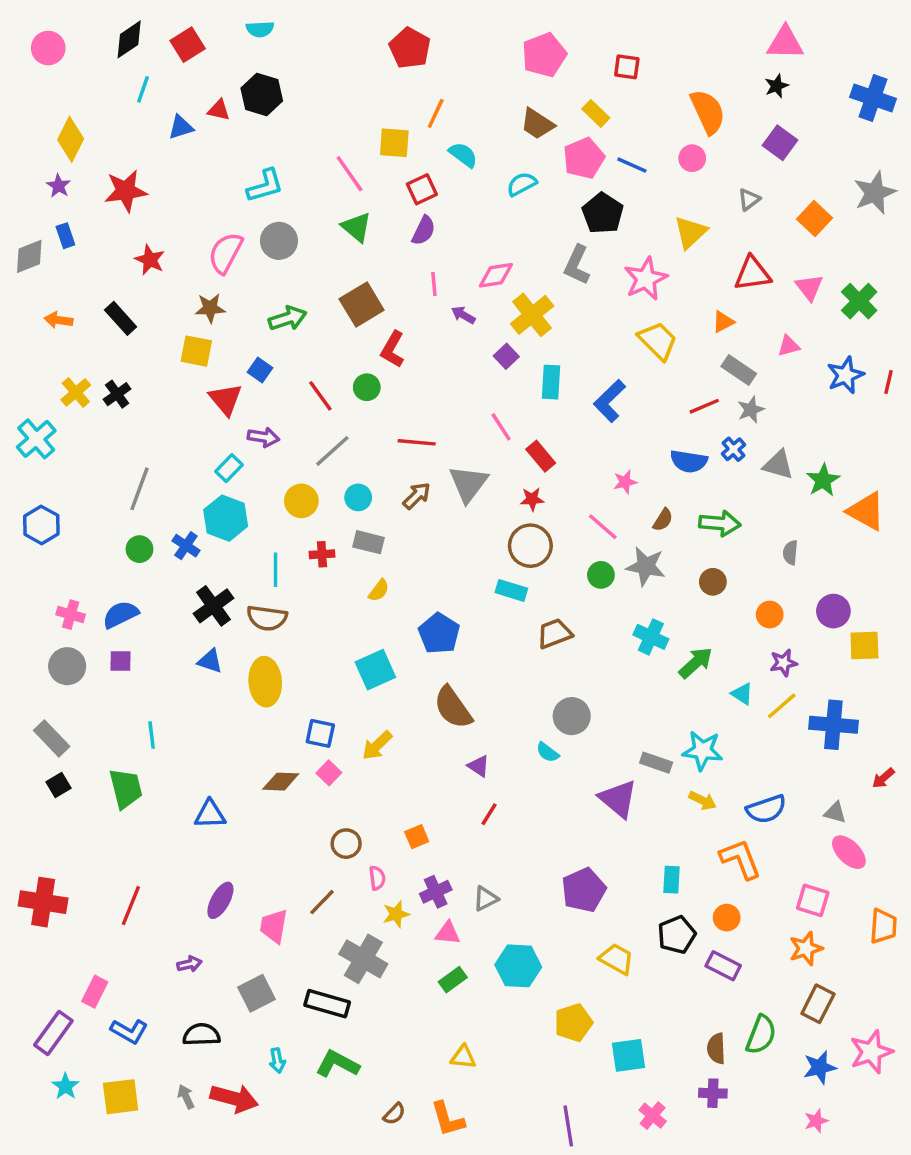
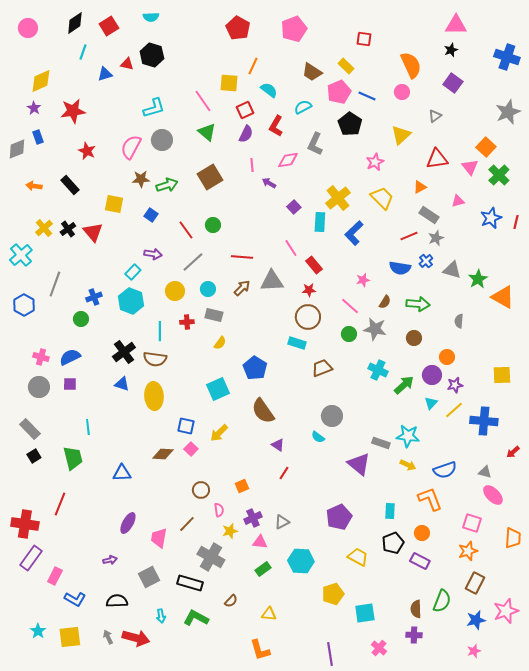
pink pentagon: (544, 55) -> (294, 29), moved
yellow diamond: (71, 139) -> (41, 81), turned 40
orange square: (814, 218) -> (486, 147), moved
gray L-shape: (577, 265) -> (315, 144), moved
pink star: (646, 279) -> (375, 162), size x0.7
brown star: (210, 308) -> (141, 179), moved
yellow cross: (532, 315) -> (338, 198), moved
red L-shape: (393, 349) -> (276, 126), moved
red triangle: (226, 399) -> (93, 232), moved
gray triangle: (468, 484) -> (272, 281), turned 50
gray line: (139, 489) -> (55, 284), moved
blue cross: (186, 546) -> (94, 297), moved, turned 35
purple circle: (833, 611) -> (432, 375), moved
cyan triangle: (742, 694) -> (431, 403), turned 40
red line: (131, 906) -> (60, 504), moved
purple rectangle: (53, 1033) -> (31, 558), moved
brown semicircle: (394, 1114) -> (231, 601), moved

